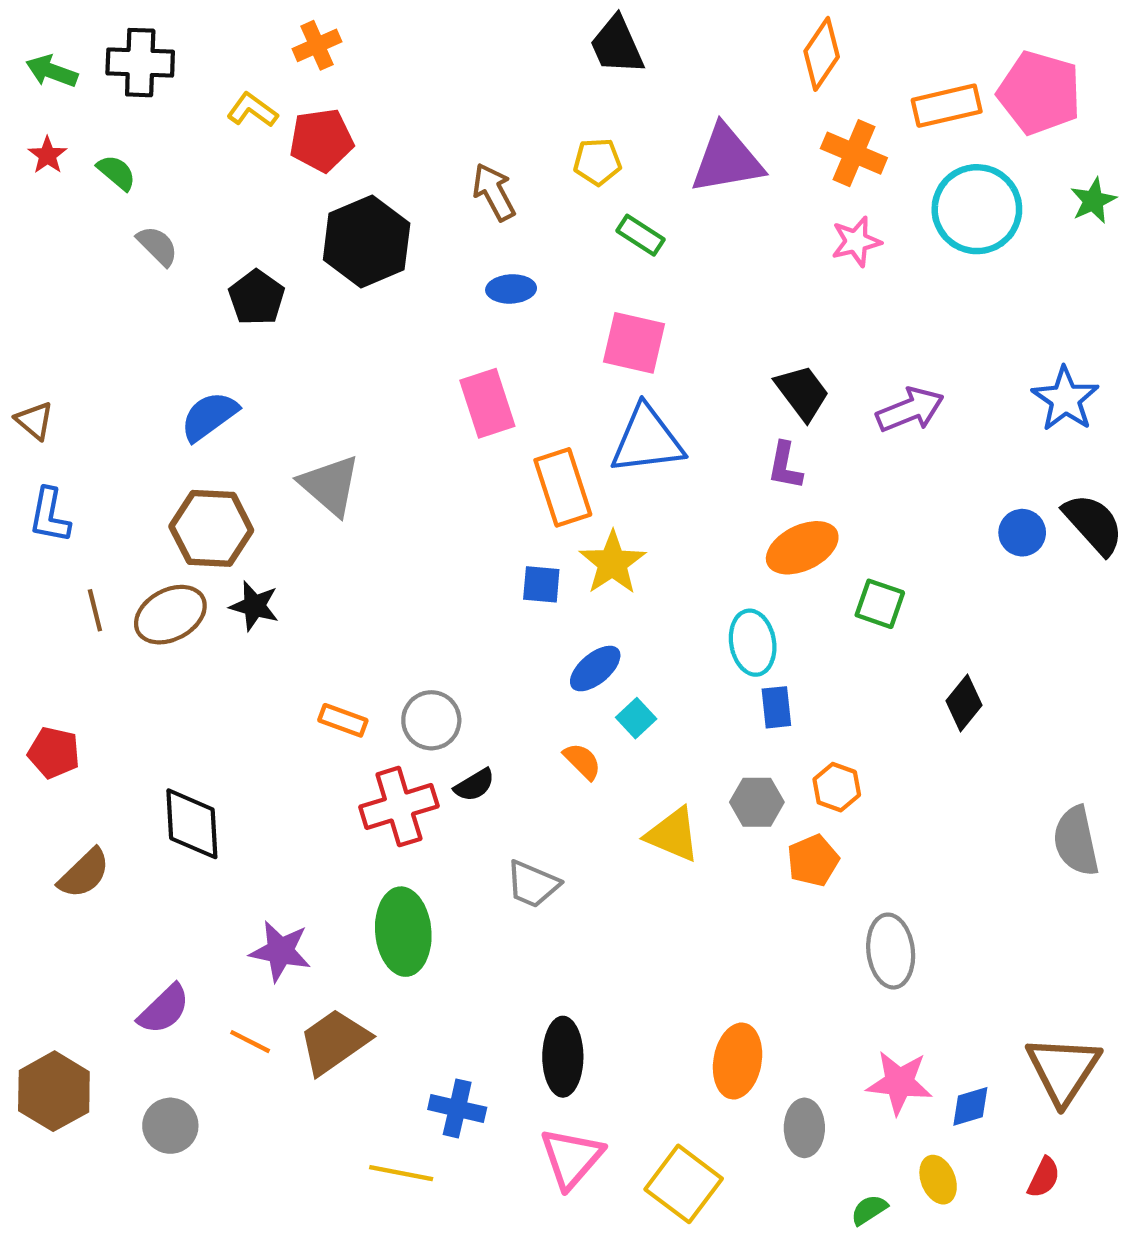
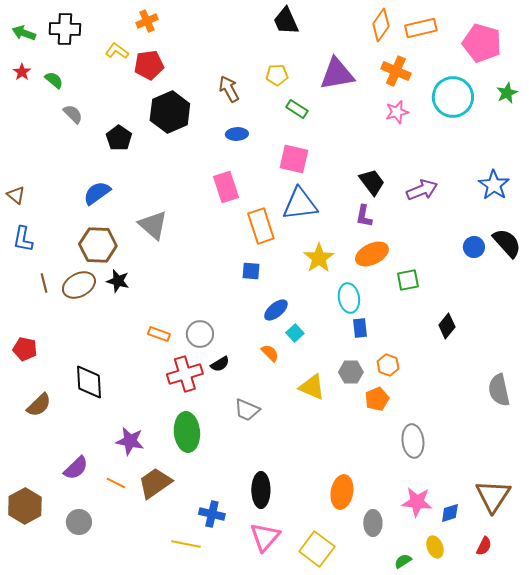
orange rectangle: (947, 106) -> (421, 28), moved
yellow star: (612, 563) -> (319, 258), moved
green square: (880, 604) -> (408, 280), turned -30

